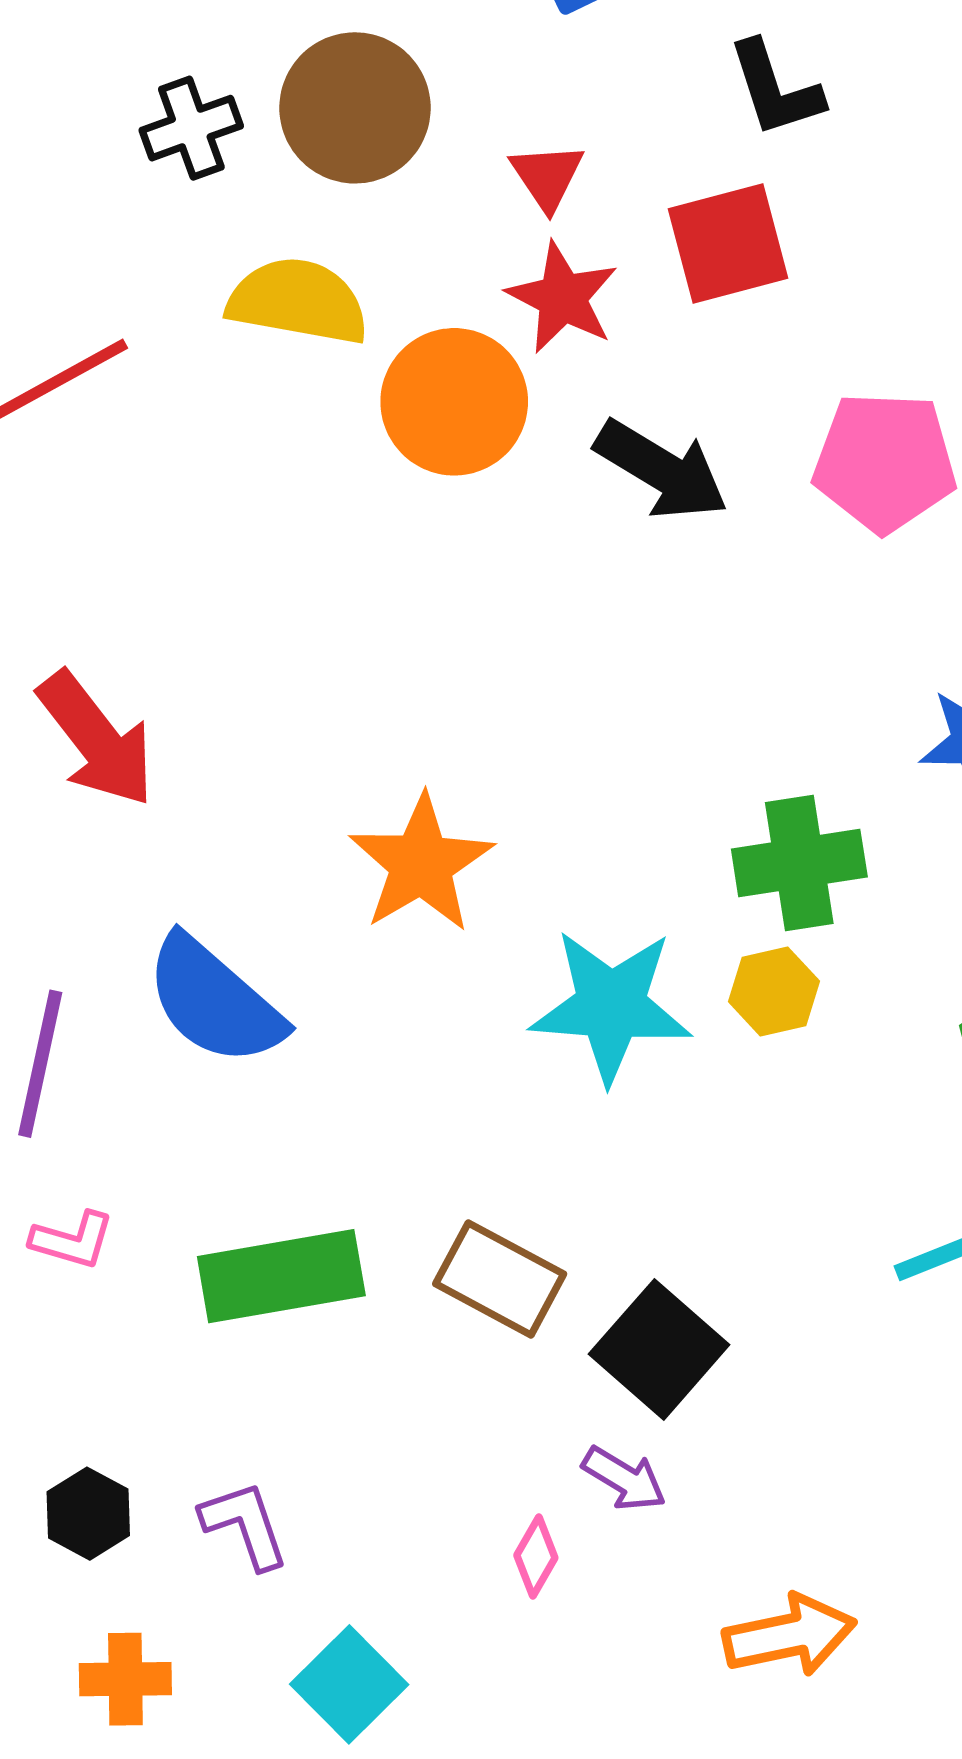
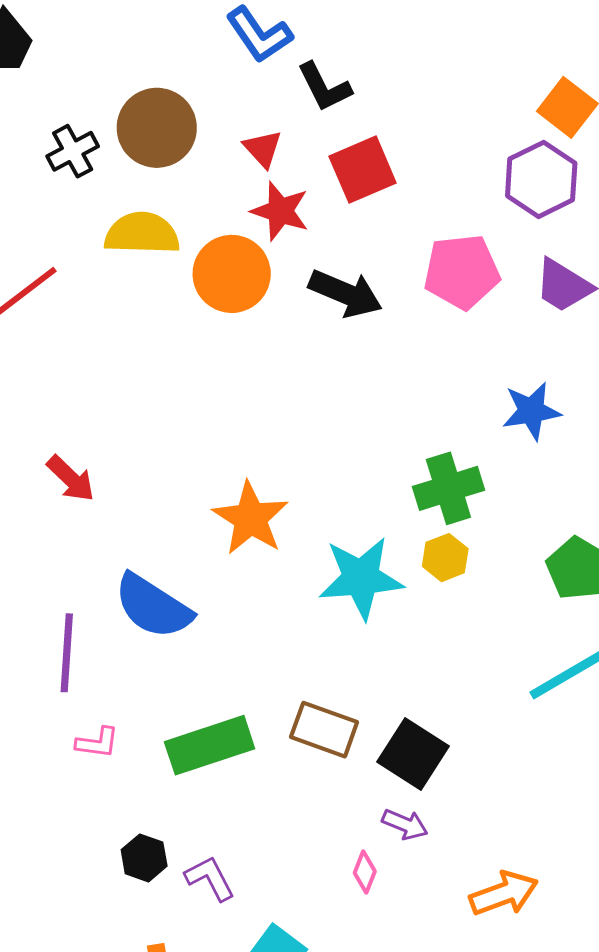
black L-shape: (775, 89) -> (324, 87), moved
red arrow: (96, 739) -> (71, 479), size x0.7
black hexagon: (88, 1514) -> (144, 858), moved

